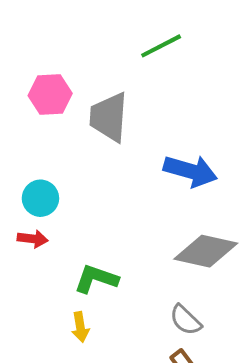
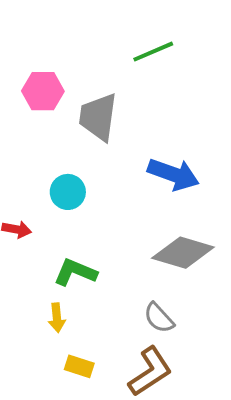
cyan circle: (40, 198) -> (68, 192), moved

